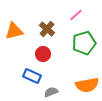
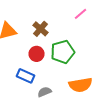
pink line: (76, 15) -> (81, 14), moved
green pentagon: (84, 43) -> (63, 52), moved

